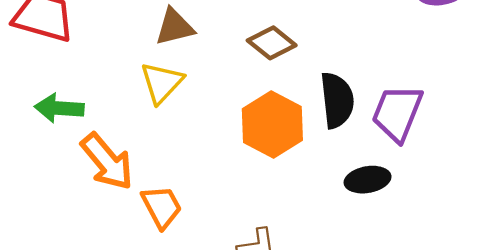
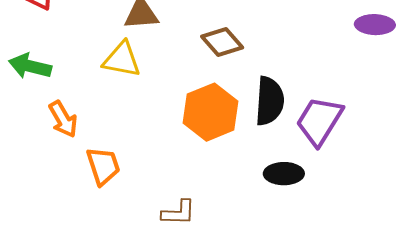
yellow triangle: (162, 83) -> (122, 60), turned 48
orange arrow: (107, 162) -> (63, 119), size x0.7

